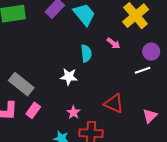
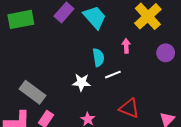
pink arrow: (113, 43) -> (126, 46), turned -128
white line: (143, 70) -> (113, 75), moved

